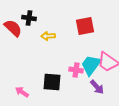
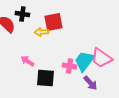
red square: (85, 26) -> (53, 22), moved
pink arrow: (22, 92) -> (27, 61), moved

